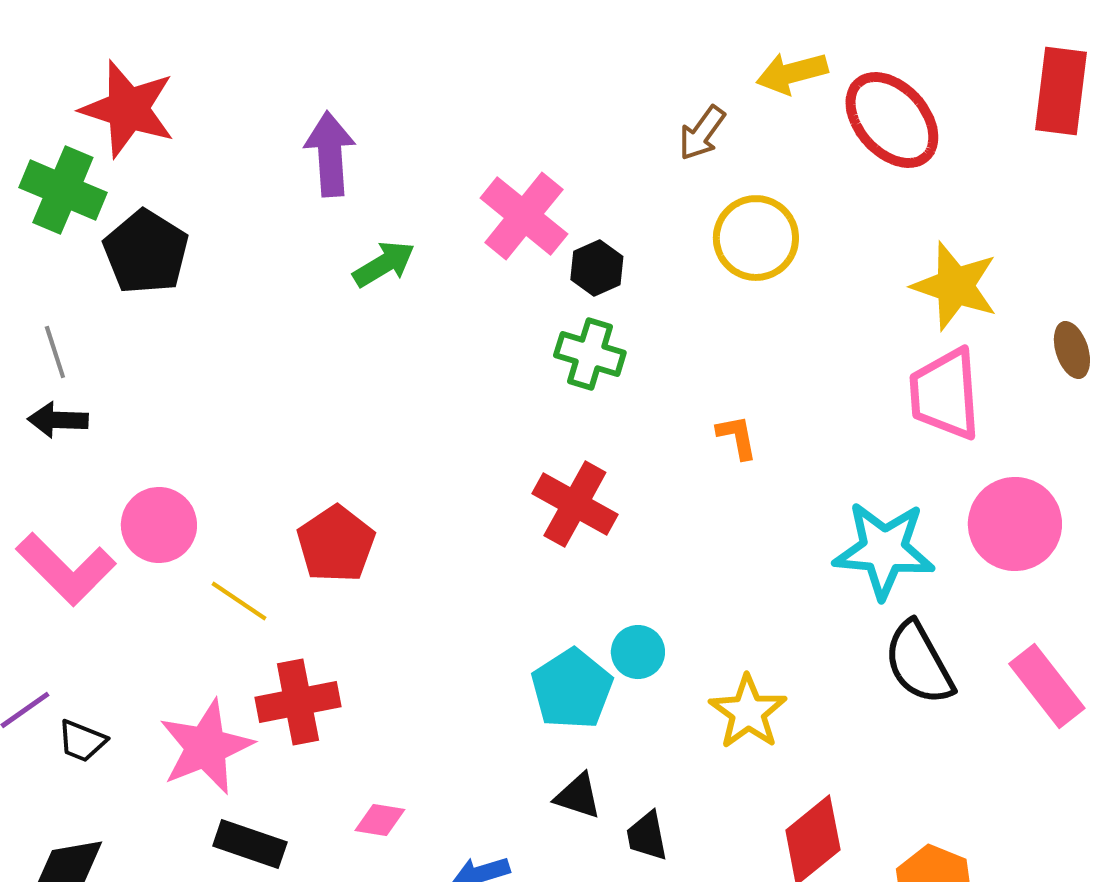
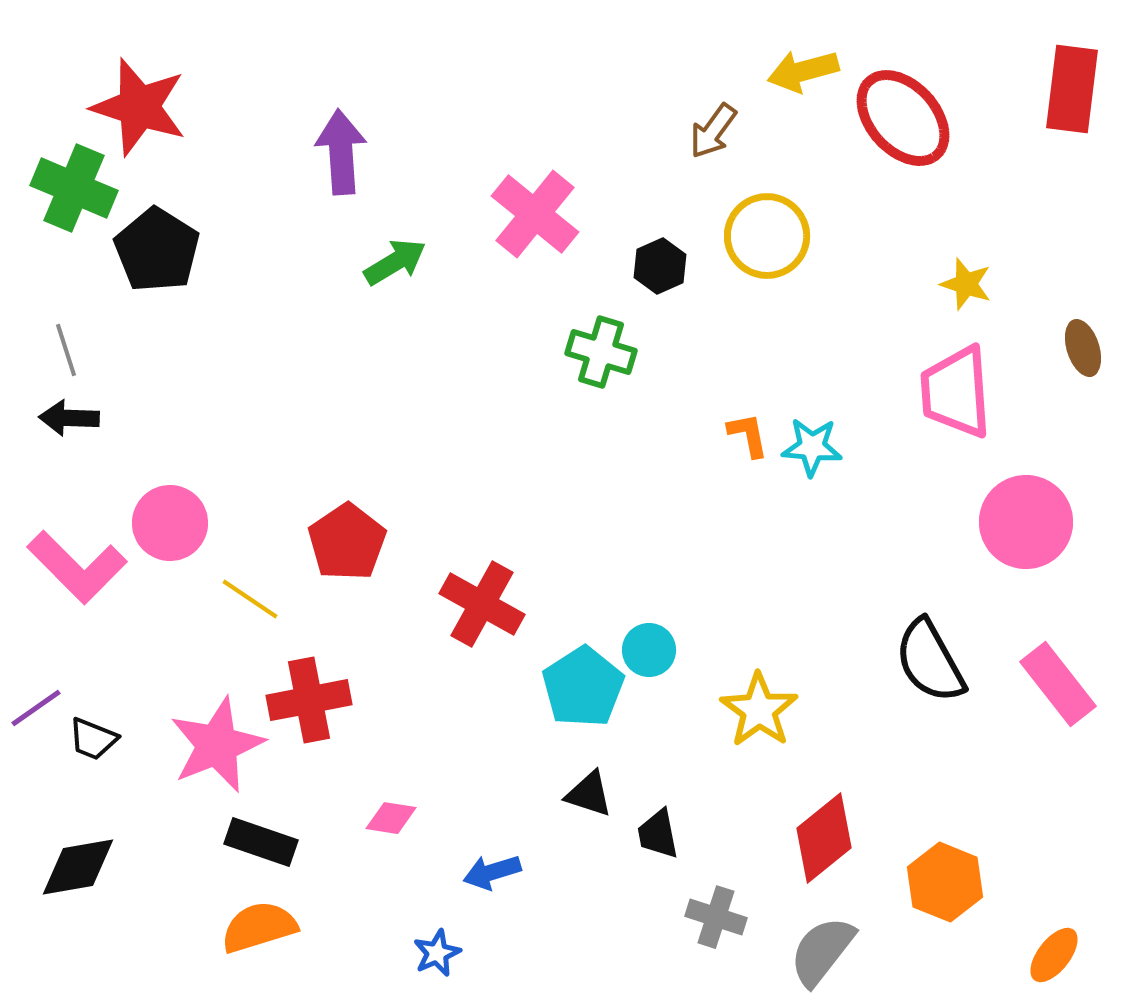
black hexagon: (597, 268) -> (660, 266), moved
yellow star: (955, 286) -> (966, 284), size x0.6
red cross: (575, 504) -> (482, 604), moved
cyan star: (884, 550) -> (812, 447), moved, size x0.6

